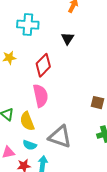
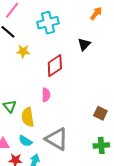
cyan cross: (28, 25) -> (48, 23), turned -30
pink semicircle: (40, 96) -> (46, 95), size x0.6

